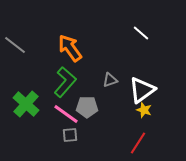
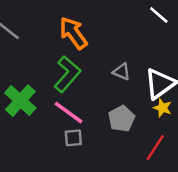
gray triangle: (110, 80) -> (122, 72), turned 42
gray pentagon: (87, 107) -> (122, 119), moved, turned -30

